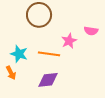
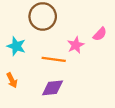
pink semicircle: (91, 31) -> (100, 34), turned -56
cyan star: (19, 54) -> (16, 46), moved

